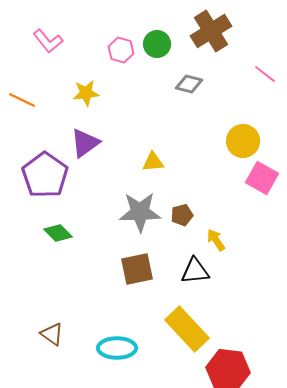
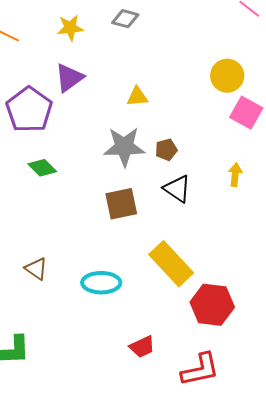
gray diamond: (189, 84) -> (125, 19), moved
yellow arrow: (216, 240) -> (235, 175), moved, turned 40
black triangle: (195, 271) -> (177, 189), moved, turned 40

